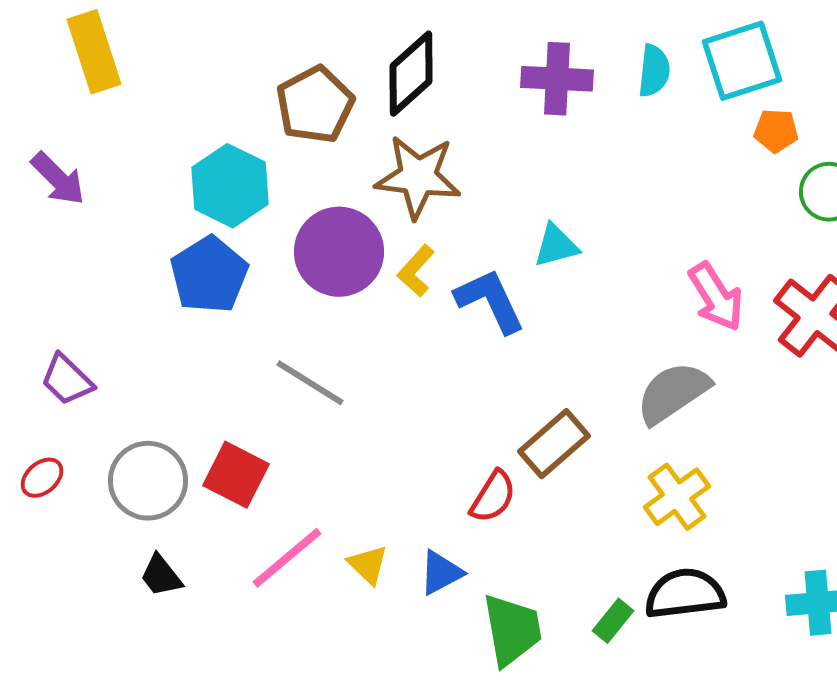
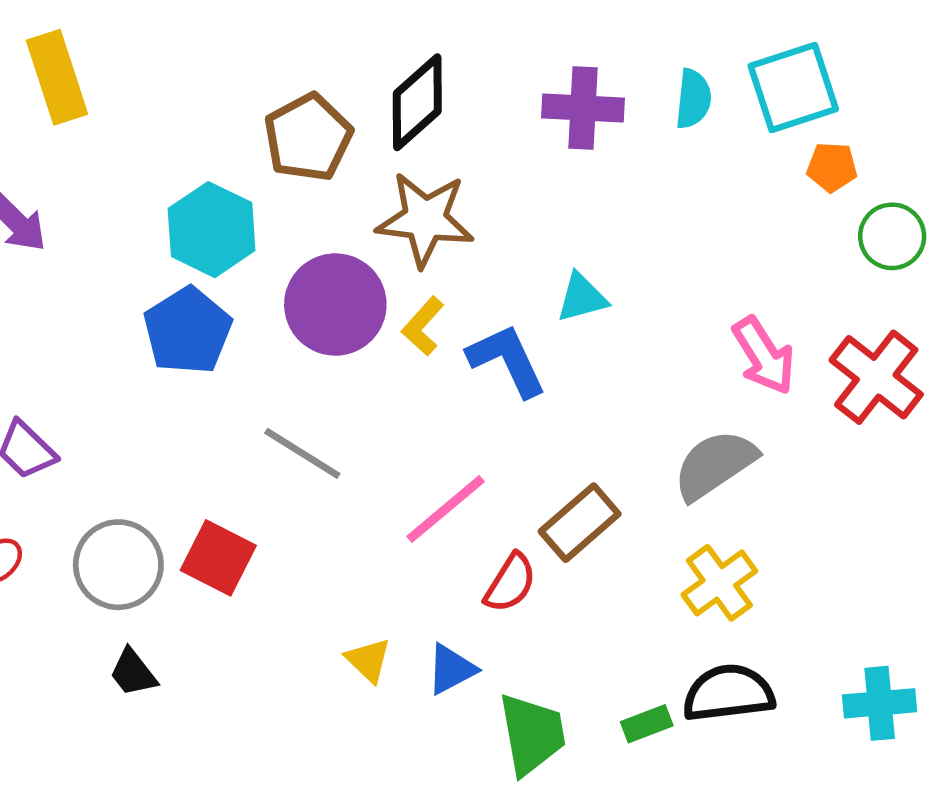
pink line: (287, 558) -> (446, 509), moved
green rectangle: (613, 621) -> (647, 724), turned 30

